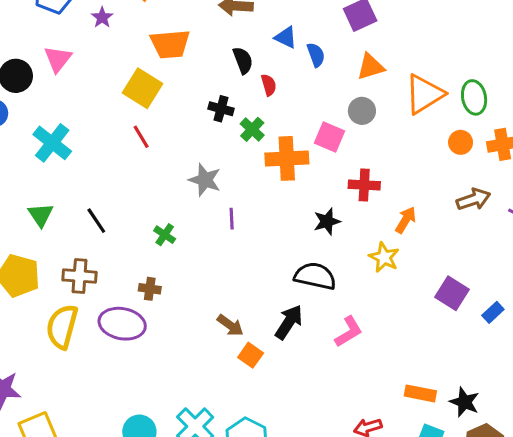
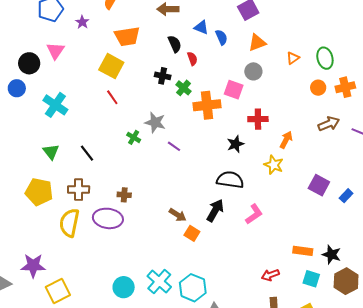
orange triangle: (424, 94) -> (293, 58), size x0.5
purple line: (232, 219) -> (174, 146), turned -48
green cross: (165, 235) -> (134, 137), moved

